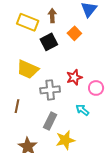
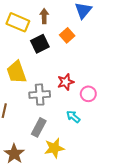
yellow trapezoid: (28, 69) -> (17, 72), turned 45

